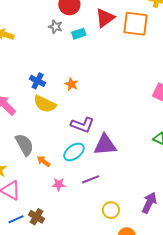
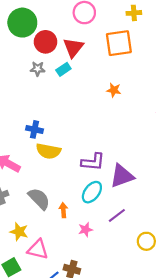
red triangle: (105, 18) -> (73, 48), moved
orange star: (71, 84) -> (114, 90), moved
orange arrow: (44, 161) -> (63, 210), turned 64

